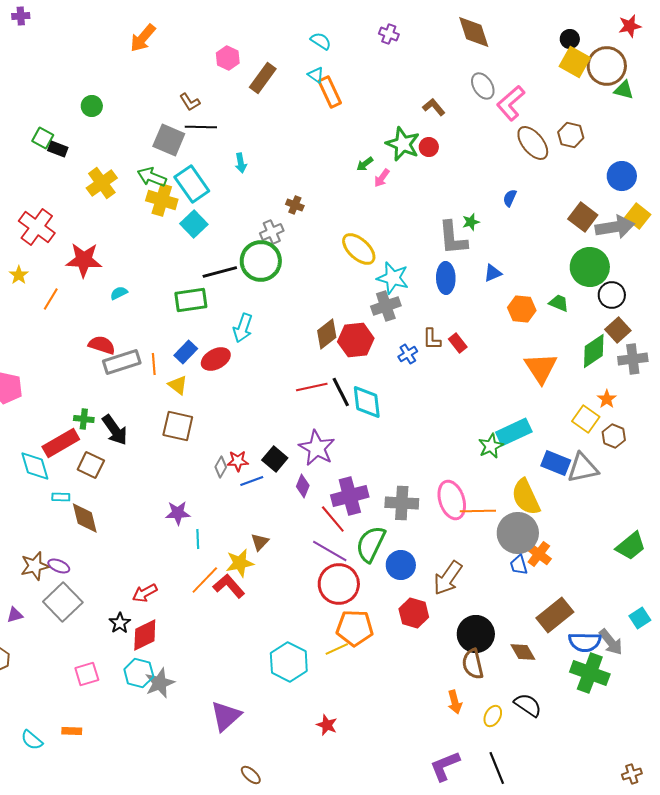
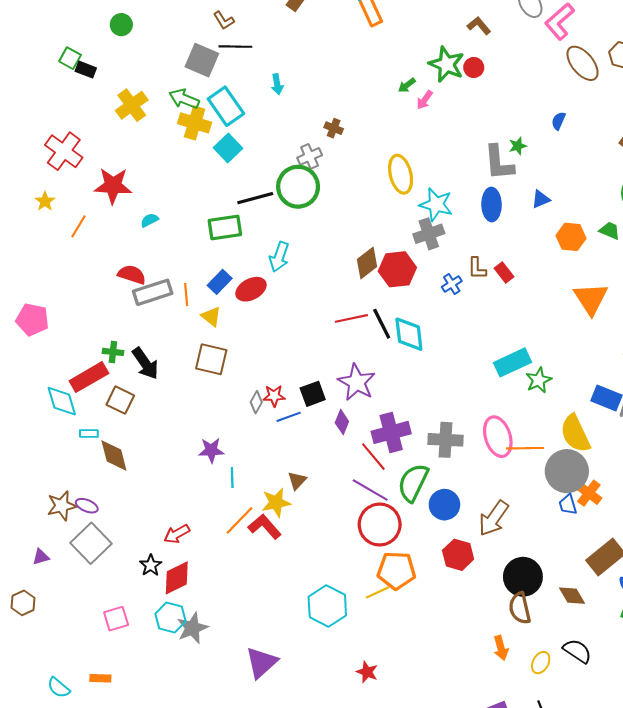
yellow ellipse: (359, 249) -> (401, 174), turned 33
cyan rectangle: (514, 432) -> (512, 362), moved
black square: (275, 459) -> (313, 394), turned 30

